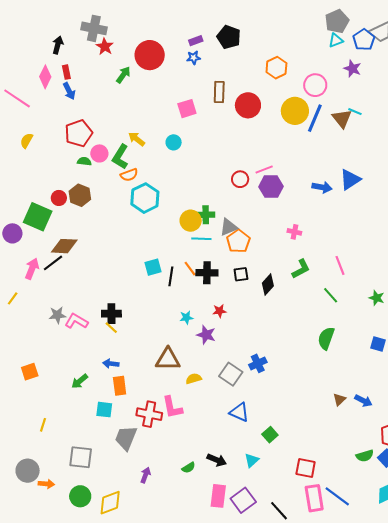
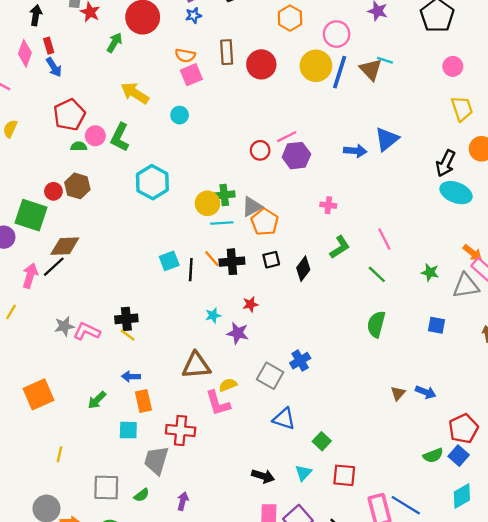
yellow arrow: (137, 139) -> (135, 93), moved, size x1.4
orange semicircle: (129, 175) -> (185, 55), moved, turned 36
orange square: (30, 372) -> (38, 394), size x1.5
pink L-shape: (172, 407) -> (218, 403), moved
green semicircle: (189, 468) -> (142, 495), moved
red square: (306, 468) -> (344, 475), moved

